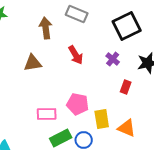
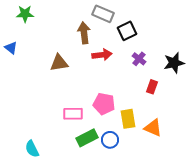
black square: (127, 26) -> (127, 31), moved, size x0.7
brown arrow: (46, 28) -> (84, 33), moved
red arrow: (76, 55) -> (102, 55), turned -66

